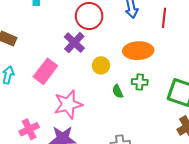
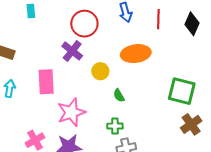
pink rectangle: (45, 71) -> (46, 82), turned -35
green cross: (140, 82) -> (115, 126), moved

